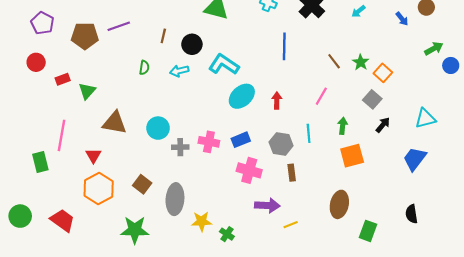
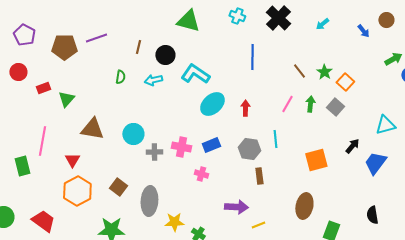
black arrow: (383, 125) -> (352, 146), moved
green arrow: (343, 126) -> (310, 104), moved
pink cross: (249, 170) -> (201, 174), moved, size x0.6

